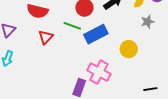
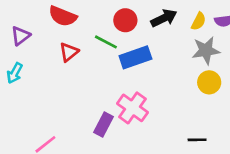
gray star: (148, 22) -> (206, 50), size x1.5
yellow circle: (129, 49) -> (209, 82), moved

